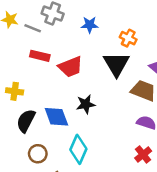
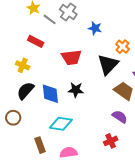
red rectangle: (40, 56) -> (36, 41), moved
cyan diamond: (78, 149) -> (61, 124), turned 60
brown circle: (38, 154) -> (13, 118), moved

